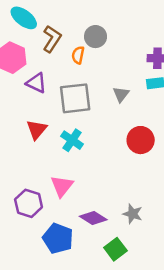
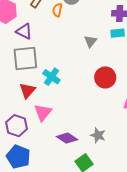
gray square: (75, 98) -> (25, 58), moved
red triangle: (37, 130) -> (27, 91), moved
blue pentagon: (58, 238) -> (18, 157), moved

